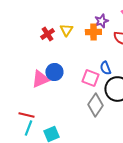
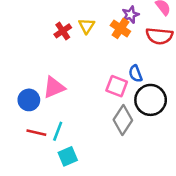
orange cross: (93, 32) -> (120, 28), turned 35
blue circle: (54, 72) -> (29, 100), moved
cyan line: (28, 128) -> (58, 131), moved

